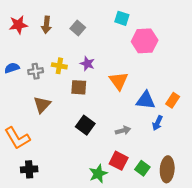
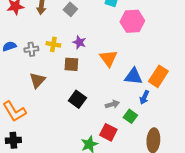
orange rectangle: (173, 100) -> (158, 76), size x1.5
green square: (142, 168) -> (130, 116), moved
black cross: (29, 169) -> (13, 140), moved

